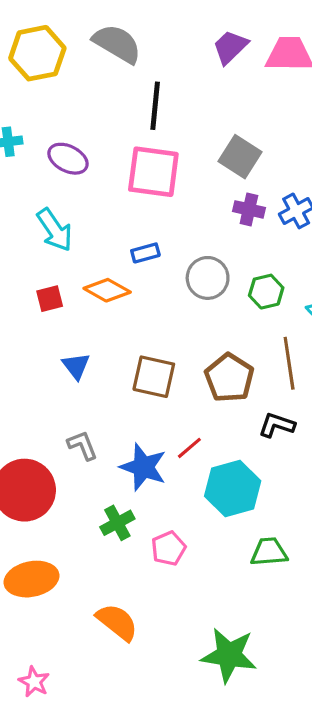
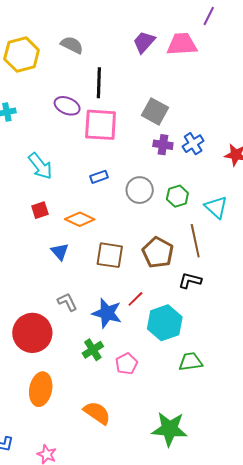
gray semicircle: (117, 44) -> (72, 45), size x0.7
purple ellipse: (68, 159) -> (67, 106), moved
orange diamond: (107, 290) -> (80, 219), moved
orange ellipse: (31, 579) -> (41, 389), turned -64

